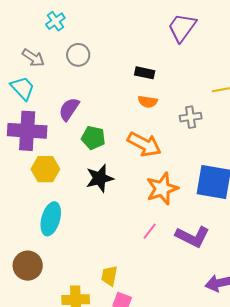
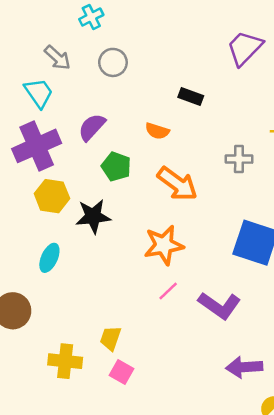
orange semicircle: (148, 102) -> (157, 131), moved
purple cross: (27, 131) -> (37, 146), turned -36
black star: (100, 178) -> (93, 216), moved
orange star: (162, 189) -> (164, 245), moved
cyan ellipse: (51, 219) -> (49, 258), size x0.7

